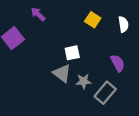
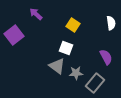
yellow square: (93, 20) -> (73, 25), moved
white square: (72, 53) -> (66, 48), turned 32

